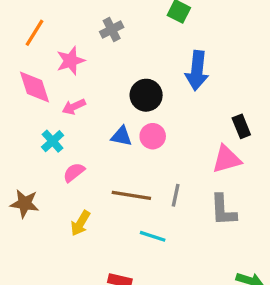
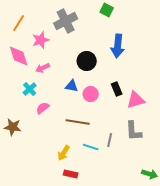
gray cross: (112, 30) -> (66, 21), size x1.6
black rectangle: (241, 126) -> (117, 89), moved
pink circle: (153, 136) -> (91, 94), moved
gray line: (176, 195) -> (110, 140), moved
yellow arrow: (80, 223) -> (64, 153), moved

